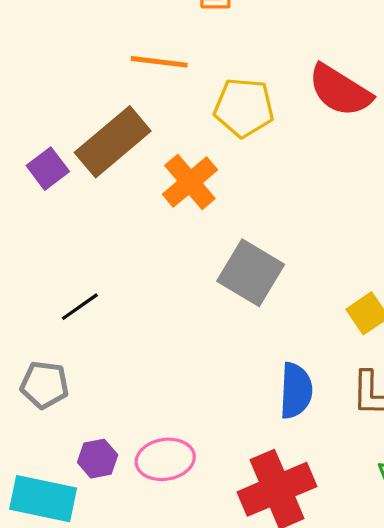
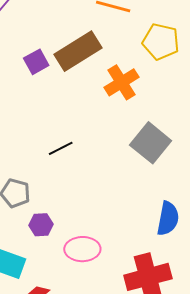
black line: (80, 307) -> (61, 148), moved
purple hexagon: (98, 459) -> (41, 225), moved

